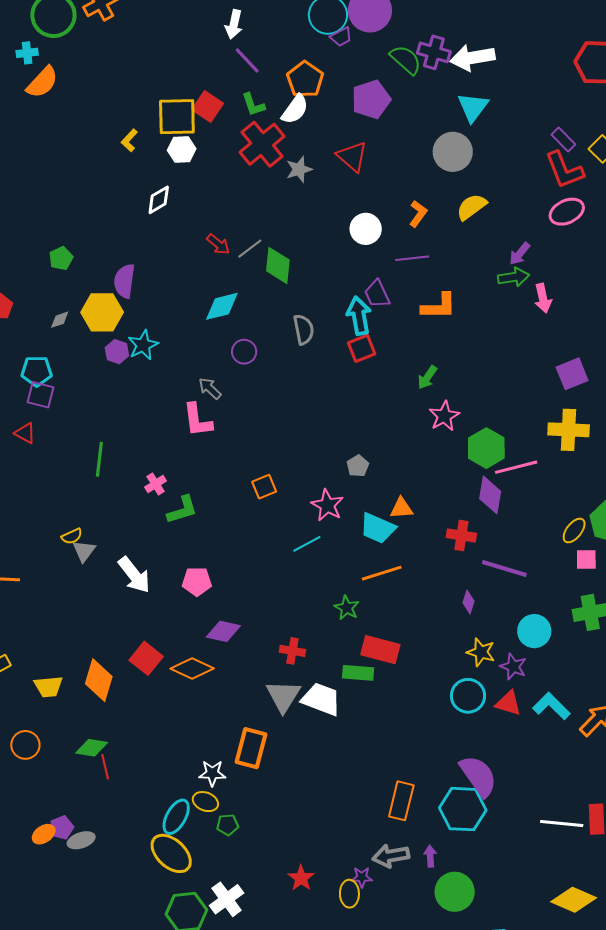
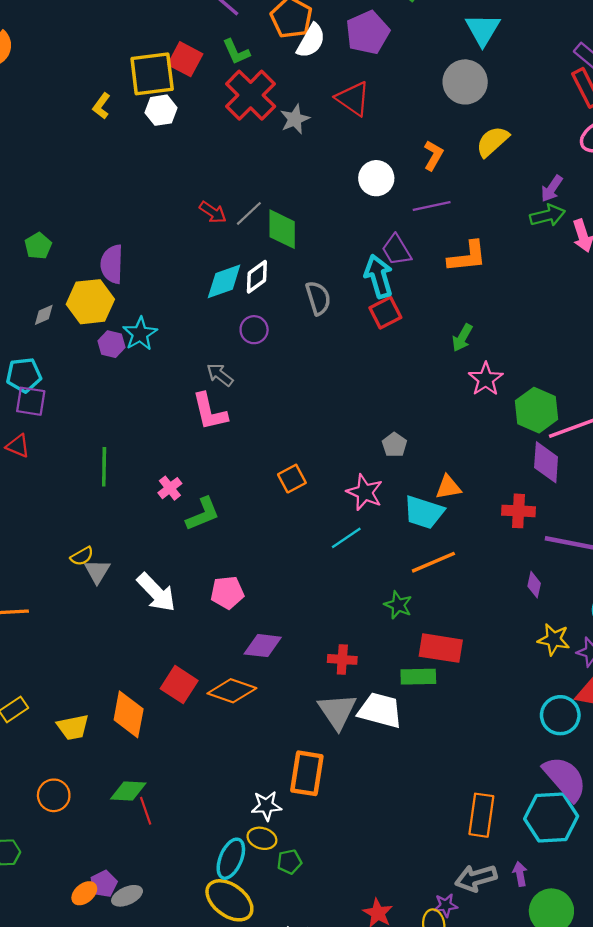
white semicircle: (295, 109) -> (311, 41), moved
white diamond: (159, 200) -> (257, 277), moved
cyan circle: (468, 696) -> (560, 715), moved

